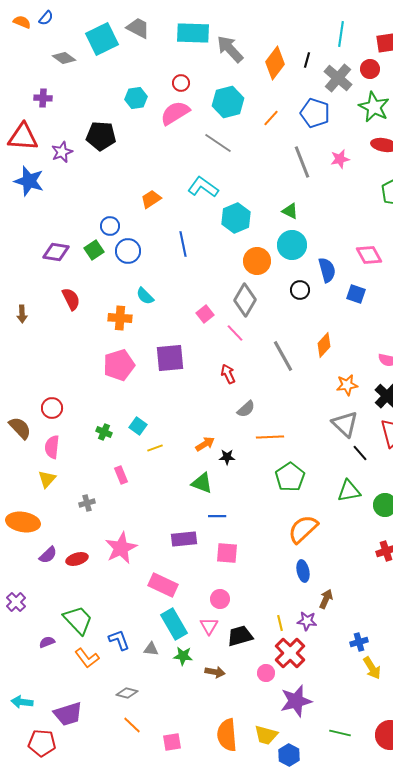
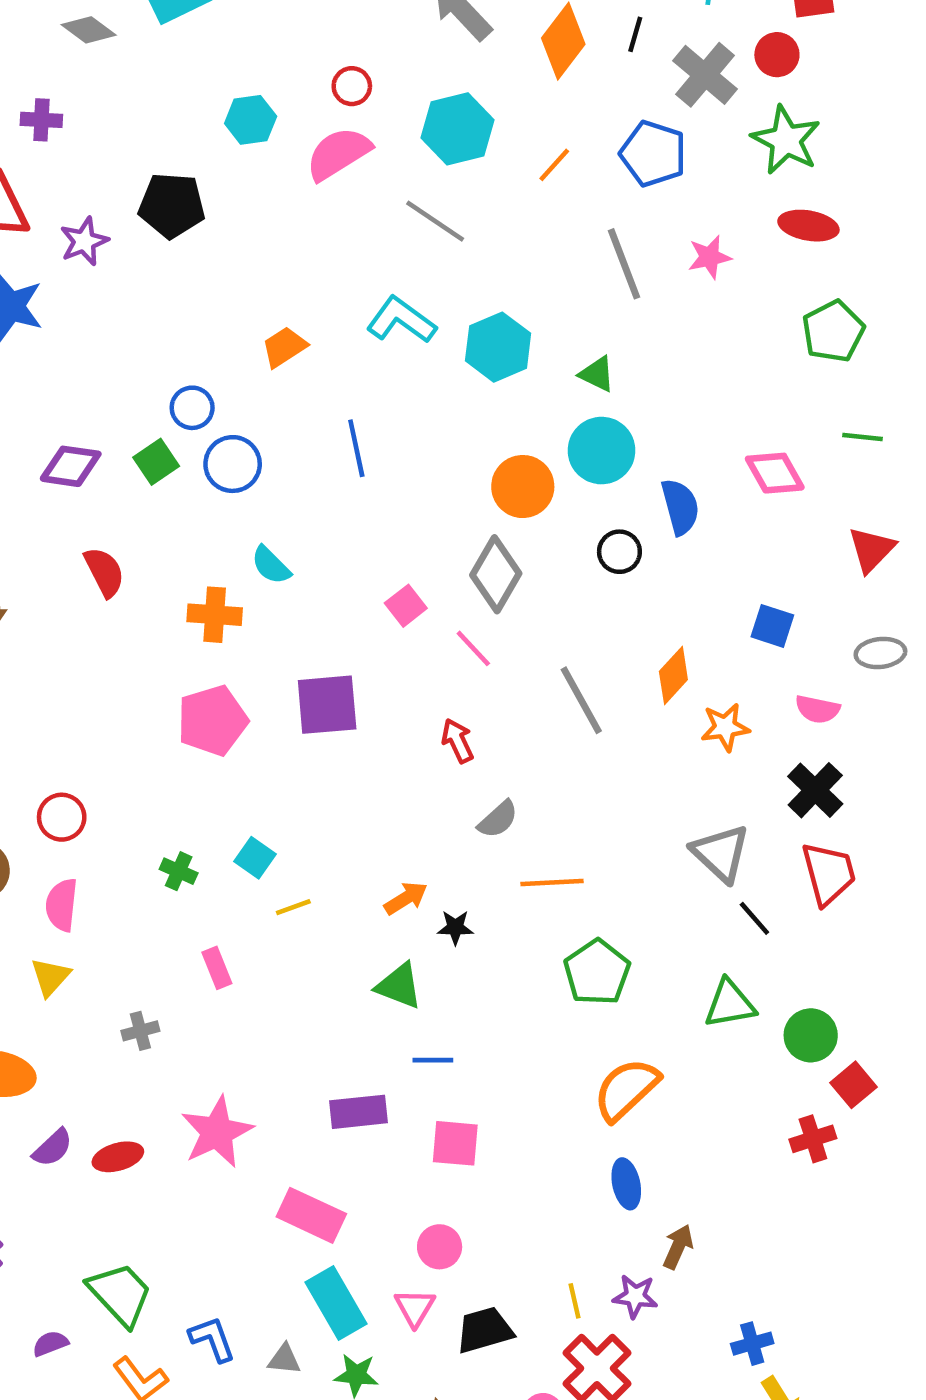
cyan hexagon: (236, 218) -> (498, 347), moved
blue square: (356, 294) -> (772, 626), moved
orange star: (347, 385) -> (725, 727), moved

